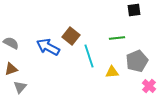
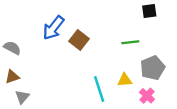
blue arrow: (48, 47) -> (53, 28), moved, turned -80
cyan line: (89, 56) -> (99, 89), moved
pink cross: (149, 86) -> (147, 96), moved

